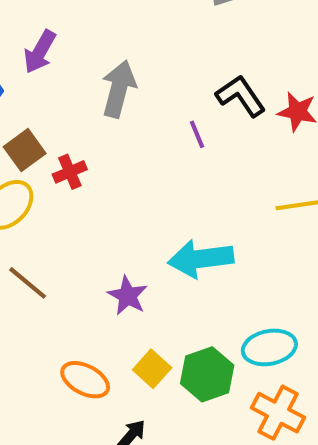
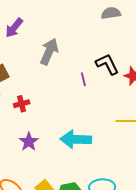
red cross: (70, 172) -> (22, 104), moved
purple star: (128, 296) -> (29, 142), moved

